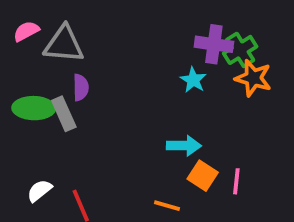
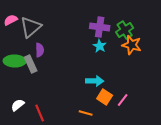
gray triangle: (64, 44) -> (31, 27), turned -45
purple cross: (214, 44) -> (100, 27), moved
pink line: (236, 181) -> (123, 100), turned 32

